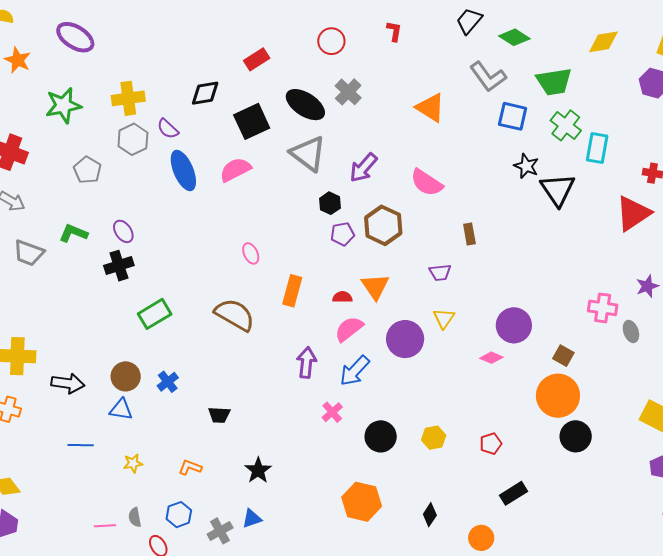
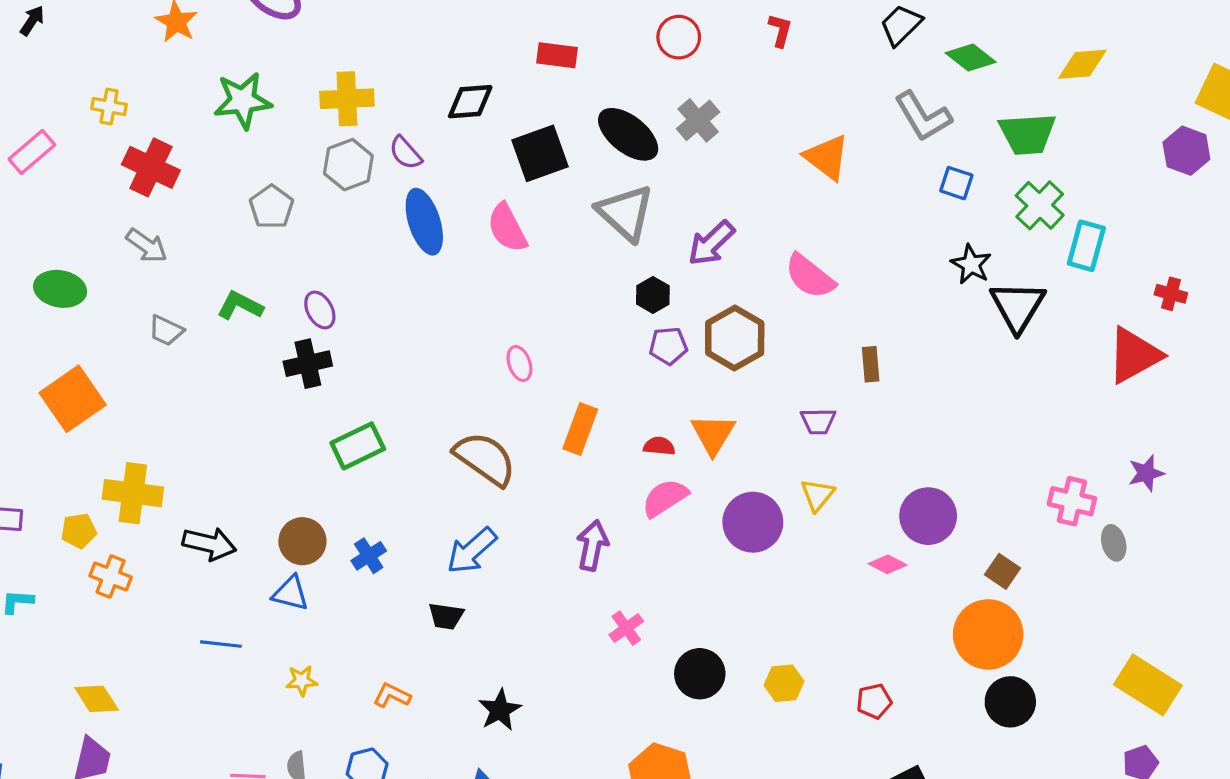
yellow diamond: (603, 42) -> (1082, 64), moved
red rectangle: (257, 59) -> (557, 55), turned 35
blue square: (513, 116) -> (956, 183), size x0.7
pink semicircle: (235, 170) -> (507, 228), turned -96
gray trapezoid: (29, 253) -> (166, 330), size x0.7
blue arrow: (355, 371) -> (472, 551), moved

